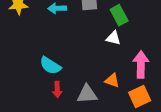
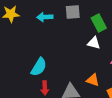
cyan semicircle: (50, 66) -> (39, 67), turned -90

